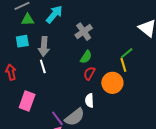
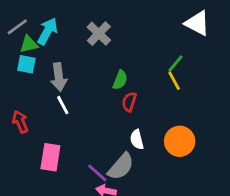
cyan arrow: (54, 14) -> (47, 31), moved
gray cross: (84, 32) -> (99, 34), moved
cyan square: (22, 41) -> (26, 64), moved, turned 32
orange circle: (112, 83) -> (180, 141), moved

